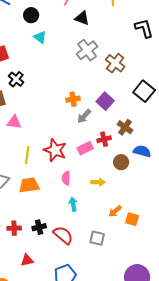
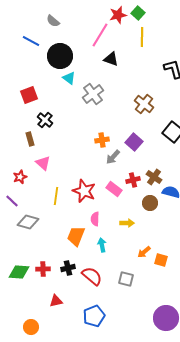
black circle: (31, 15) -> (60, 56), size x1.6
gray cross: (87, 50) -> (93, 94), moved
pink triangle: (14, 122) -> (43, 163), turned 35
brown cross: (125, 127) -> (154, 177), moved
pink rectangle: (85, 148) -> (114, 189), turned 63
orange trapezoid: (29, 185) -> (76, 236), moved, turned -60

